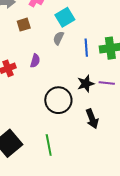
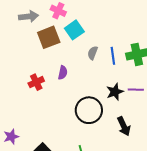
cyan square: (65, 17) -> (74, 30), moved
brown square: (24, 25) -> (49, 37), size x1.6
gray semicircle: (58, 38) -> (93, 53), moved

